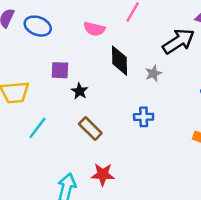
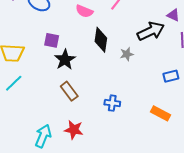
black star: (80, 91) -> (65, 60), size x1.5
blue cross: (144, 117) -> (112, 103), moved
cyan line: (37, 128) -> (14, 83), moved

